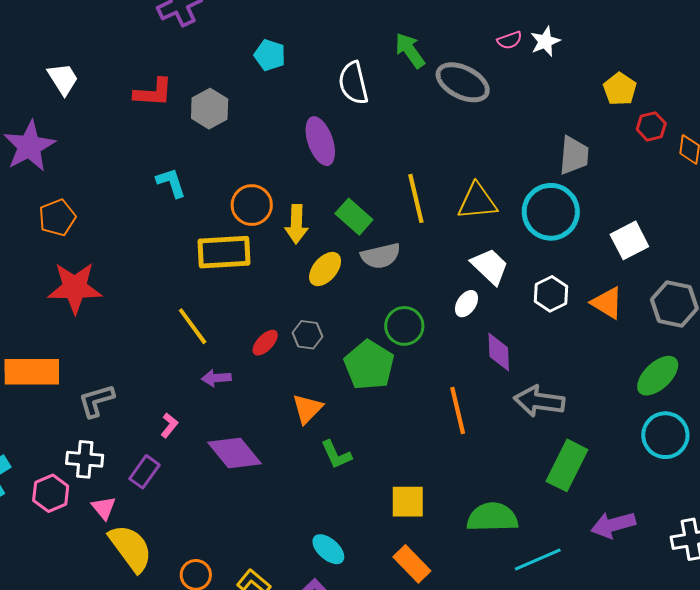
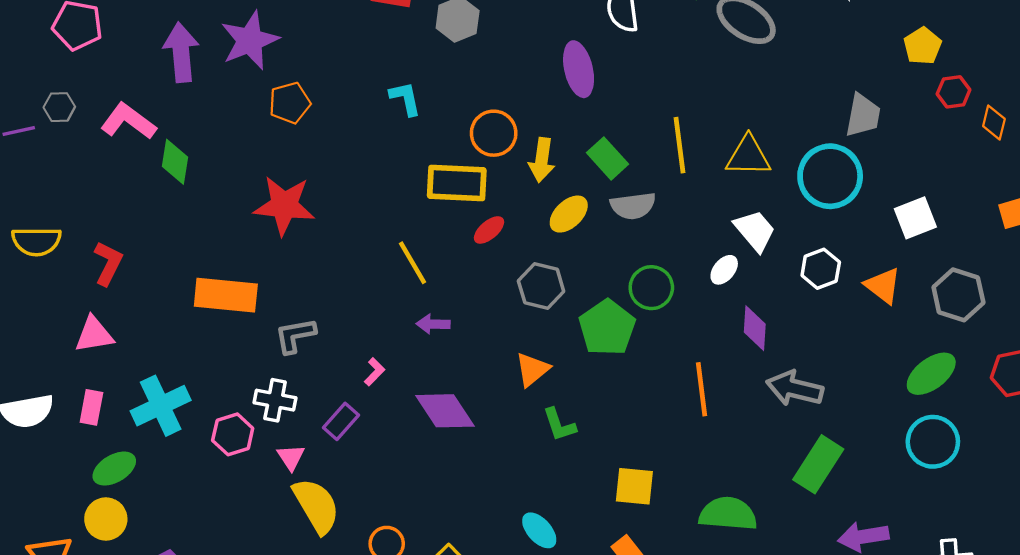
orange pentagon: (57, 218) -> (290, 103), moved
gray hexagon: (307, 335) -> (541, 286), size x1.4
red ellipse: (265, 343) -> (489, 230), moved

